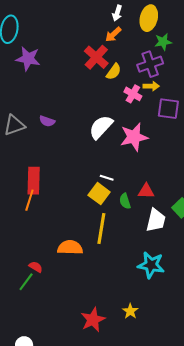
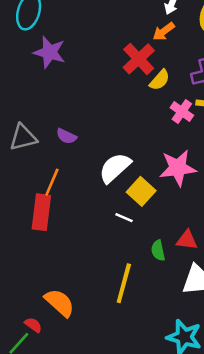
white semicircle: (101, 127) -> (115, 168), moved
white line: (107, 178) -> (124, 218), moved
yellow square: (99, 194) -> (141, 191), moved
orange line: (29, 200) -> (52, 182), moved
orange semicircle: (70, 248) -> (60, 303), moved, turned 35

